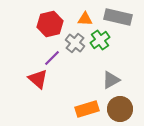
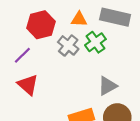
purple line: (52, 58) -> (22, 55), moved

